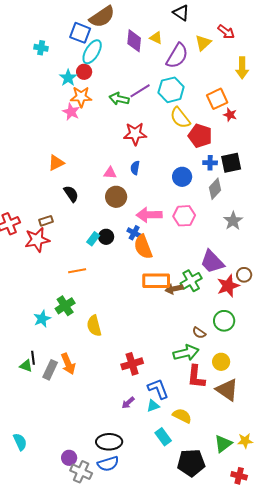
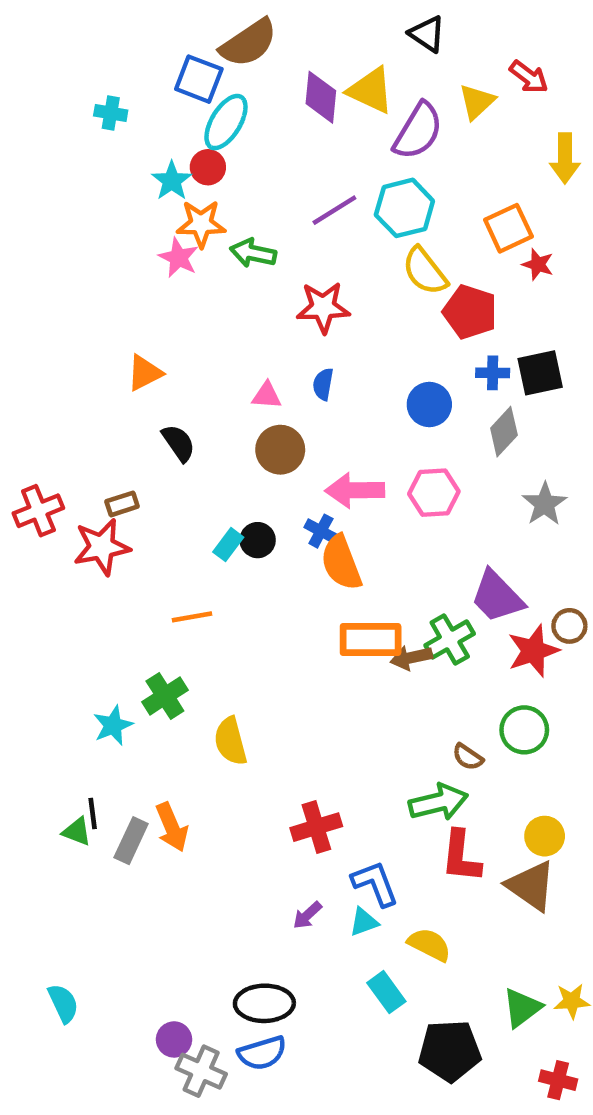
yellow triangle: (156, 38) -> (371, 90), size x1.6
green arrow: (119, 99) -> (253, 253), moved
yellow circle: (221, 362) -> (545, 836), moved

